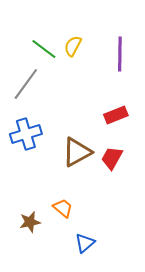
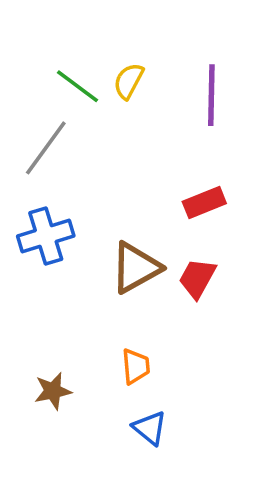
orange trapezoid: (63, 208) -> (136, 366), moved, turned 45
blue triangle: (85, 243) -> (150, 428), turned -40

